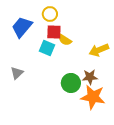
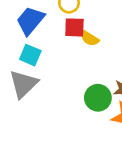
cyan square: (47, 48) -> (30, 55), moved
gray triangle: (17, 73) -> (23, 84), size x1.6

